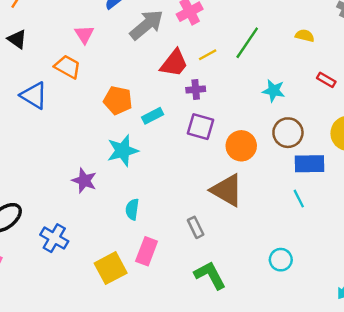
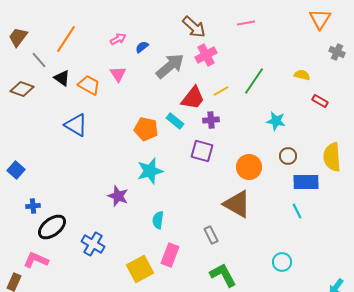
orange trapezoid: (67, 67) -> (89, 85), moved
red rectangle: (326, 80) -> (320, 101), moved
cyan rectangle: (153, 116) -> (175, 121), moved, turned 66
purple square: (200, 127) -> (202, 151), moved
brown circle: (288, 133) -> (288, 156), size x0.7

